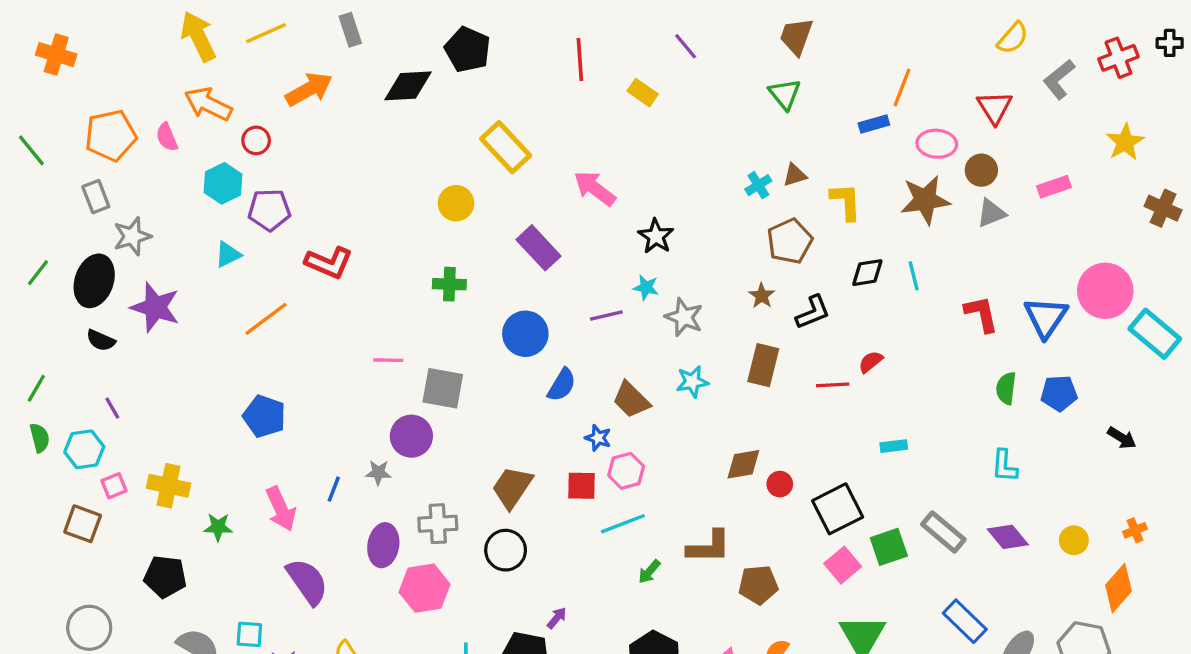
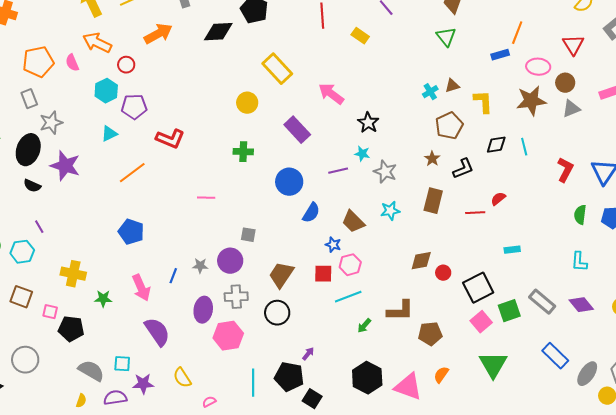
red L-shape: (981, 314) -> (565, 170), turned 40
gray square: (443, 388) -> (248, 235), moved, size x0.6
purple circle: (411, 436) -> (230, 261), moved
pink square: (114, 486) -> (50, 312), moved, turned 35

